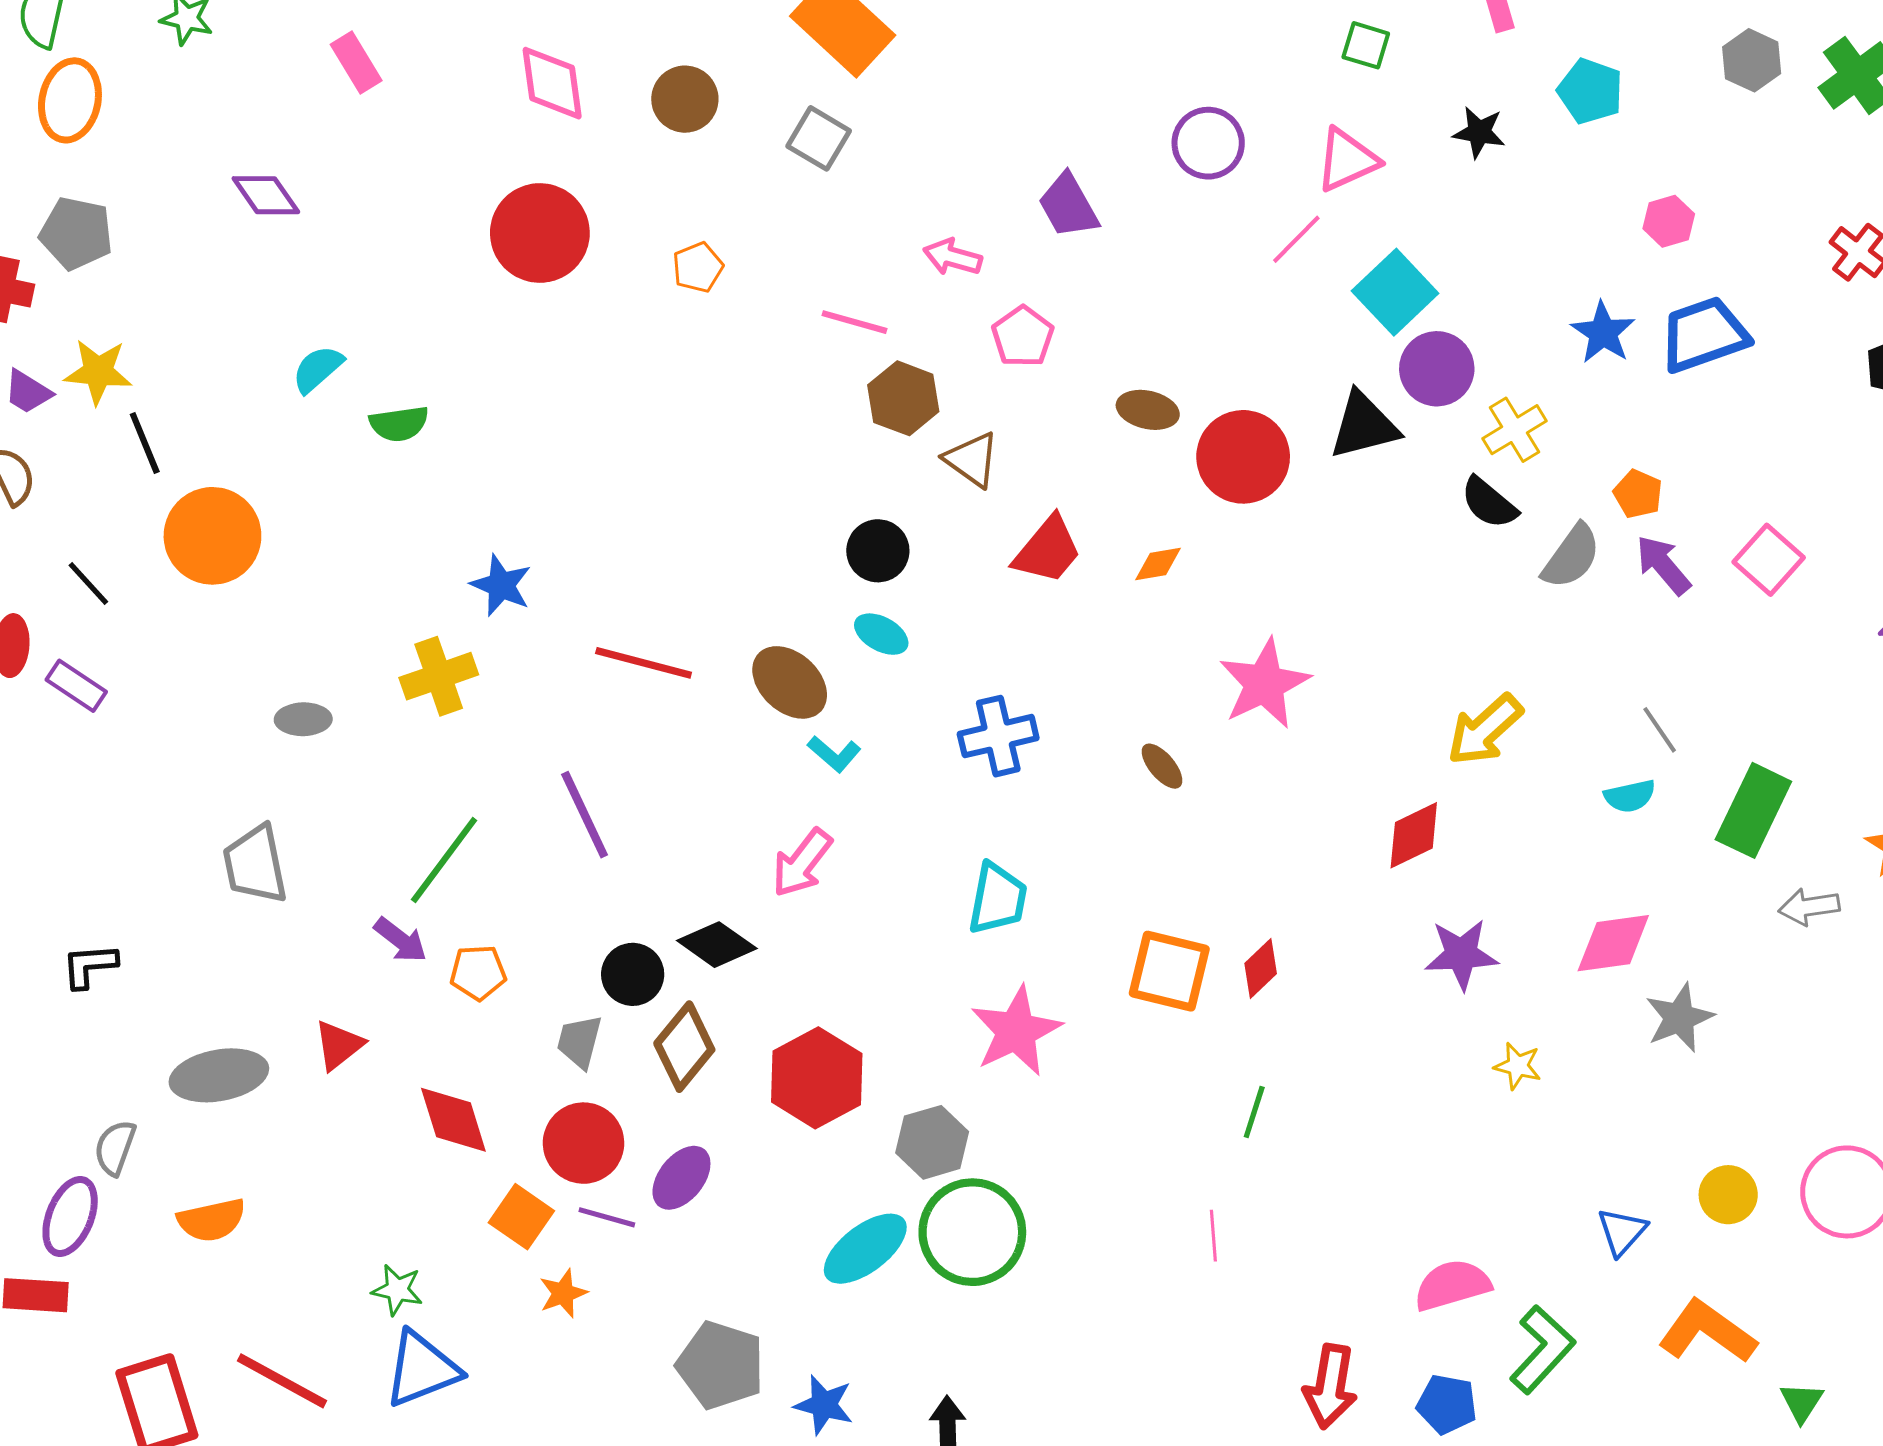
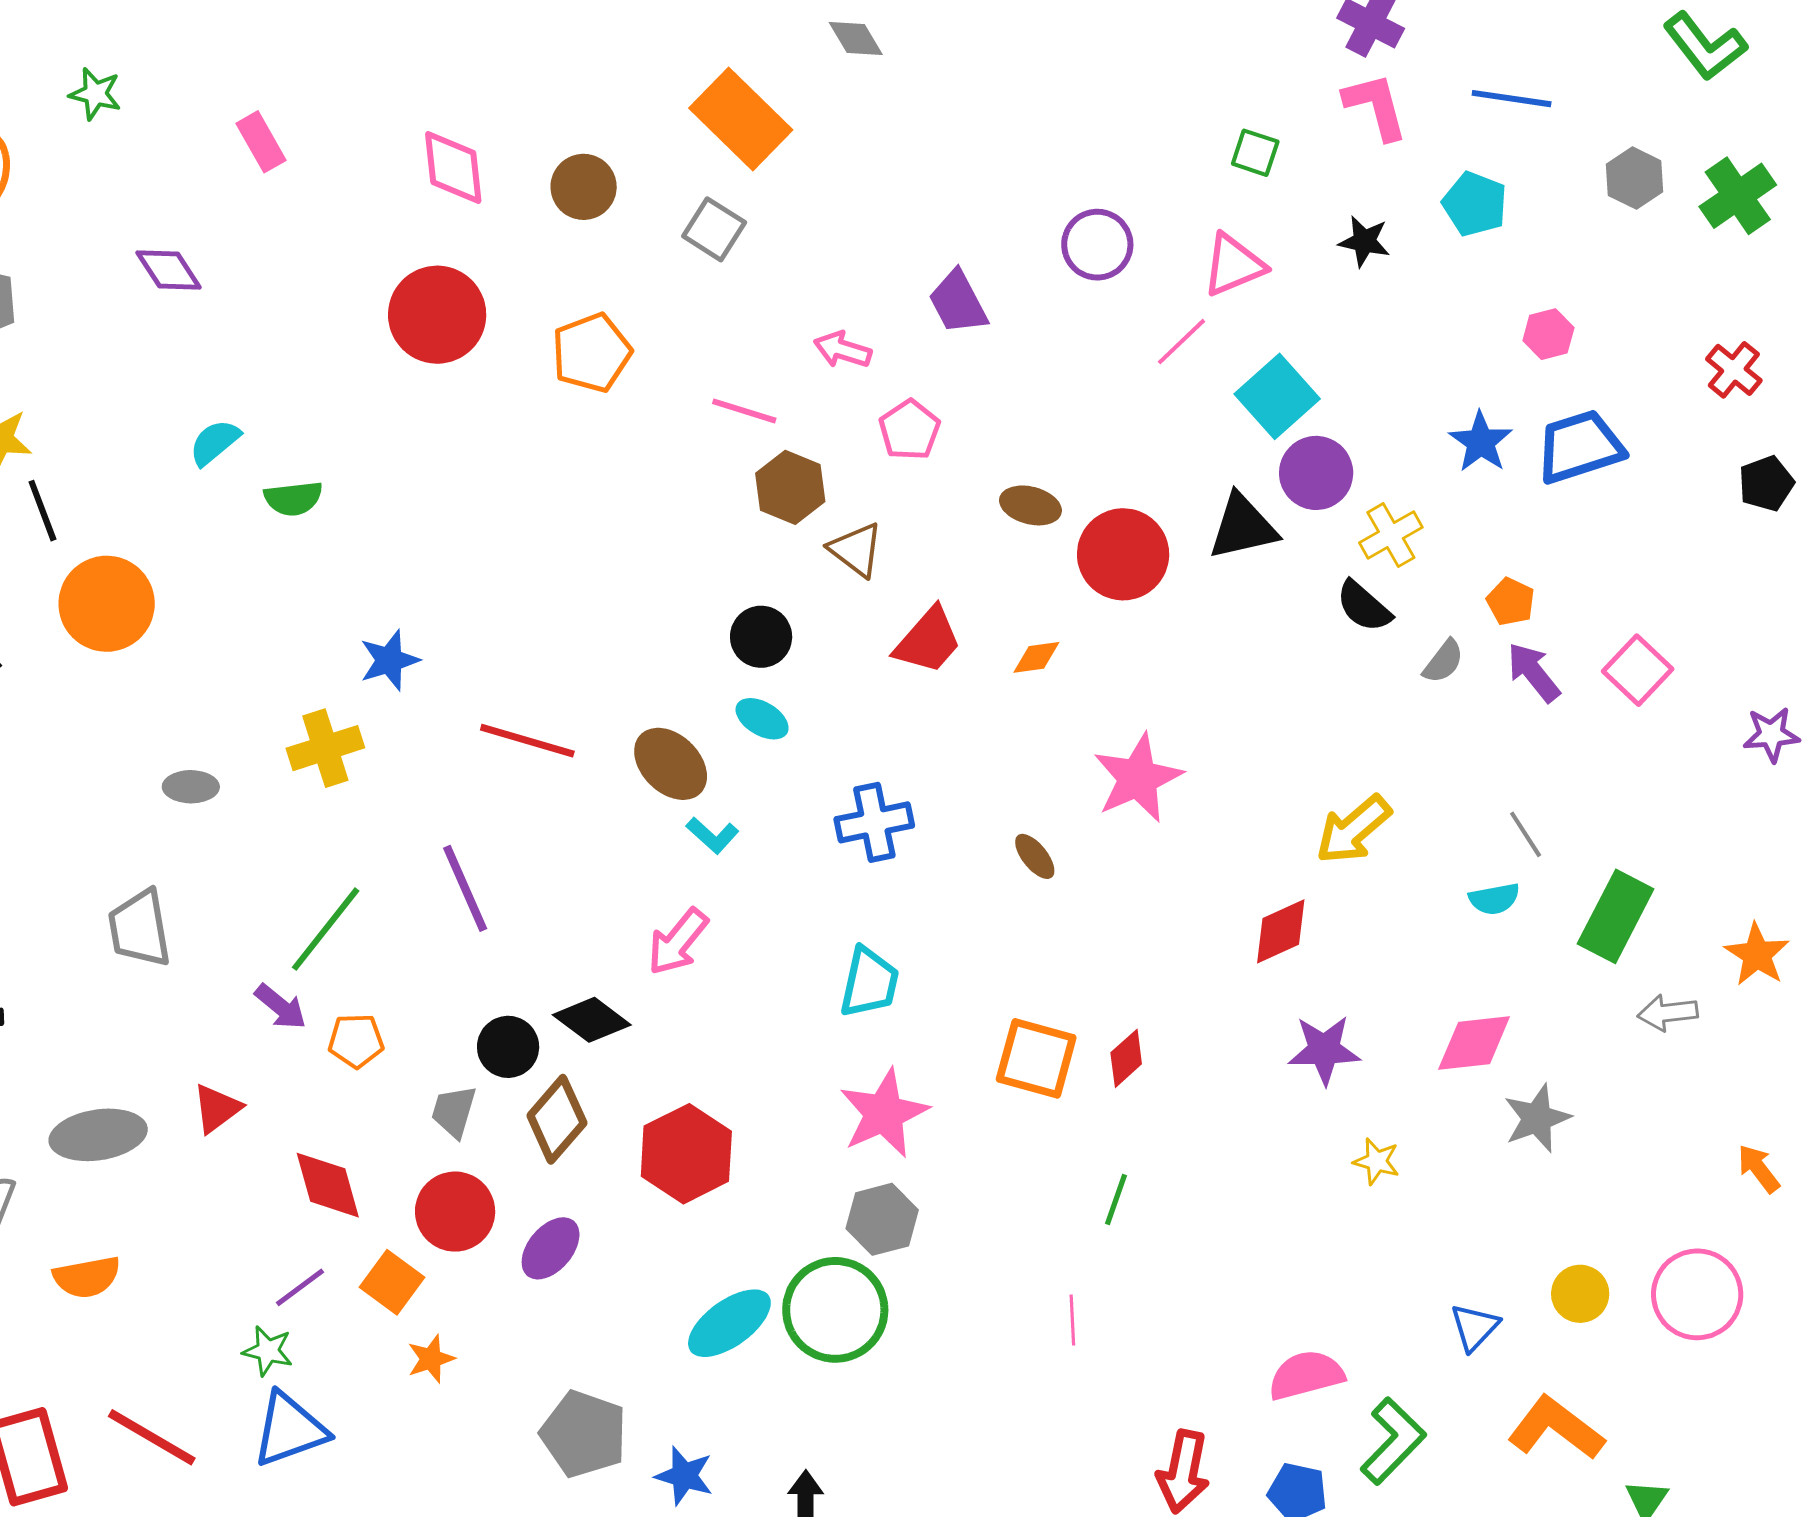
orange pentagon: (698, 267) -> (592, 353), size x1.6
gray semicircle: (1571, 556) -> (1443, 661), size x0.7
blue star: (501, 585) -> (389, 660), turned 30
gray hexagon: (932, 1142) -> (882, 1219), moved
purple line: (607, 1217) -> (300, 1287), moved, turned -54

